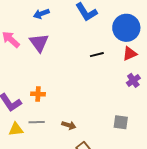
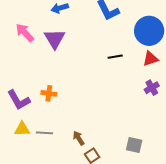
gray line: (37, 122) -> (44, 133), moved
gray square: (121, 122) -> (134, 145), moved
brown arrow: (69, 125) -> (79, 138), moved, turned -144

